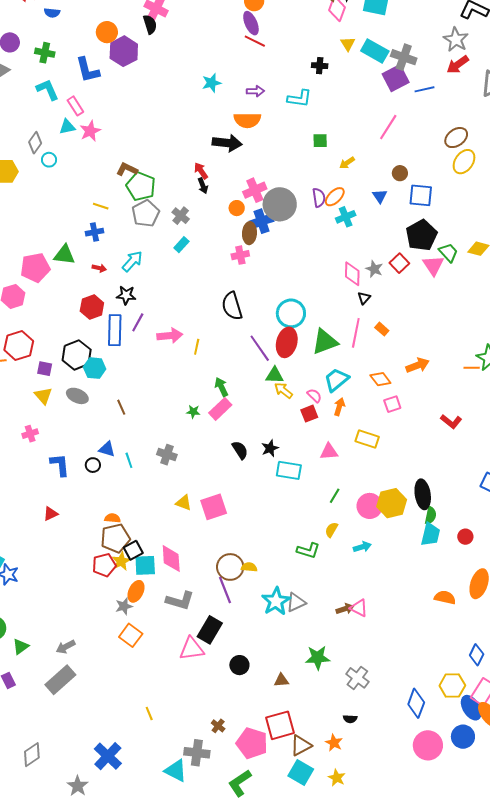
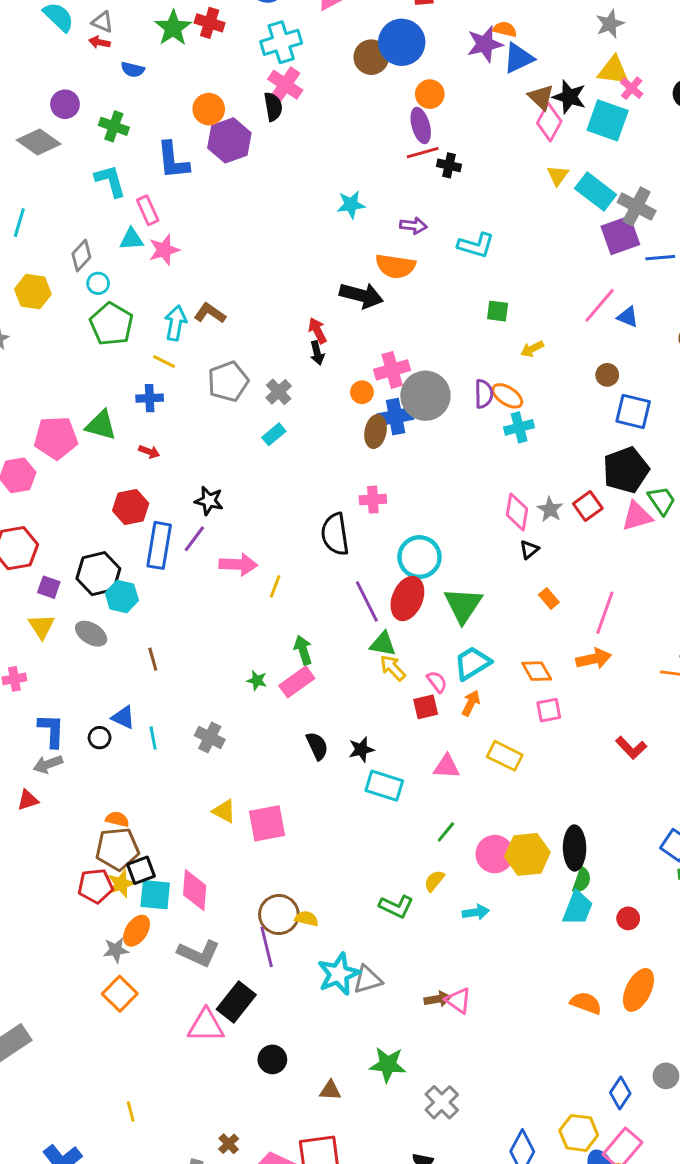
red line: (255, 41) -> (423, 153), turned -50
black cross: (320, 66) -> (449, 165), moved
green pentagon: (141, 186) -> (111, 324), moved
blue triangle: (380, 196) -> (628, 317), moved, turned -42
orange ellipse: (335, 197) -> (507, 396), turned 70
pink cross: (240, 255) -> (373, 500), moved
cyan arrow: (132, 261) -> (176, 323), moved, turned -40
pink triangle: (433, 265) -> (637, 516), turned 40
black star: (126, 295) -> (209, 501), moved
pink line: (356, 333) -> (605, 613), moved
green triangle: (325, 342) -> (463, 605), turned -44
gray arrow: (66, 647) -> (48, 764), moved

